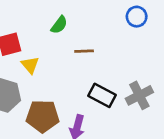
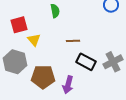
green semicircle: (59, 25) -> (55, 11), turned -48
brown line: (84, 51) -> (73, 41), moved

